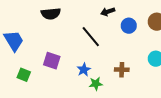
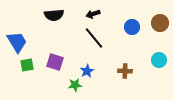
black arrow: (108, 12) -> (93, 14), moved
green square: (24, 75) -> (27, 65), moved, turned -32
green star: (96, 84) -> (75, 85), moved

